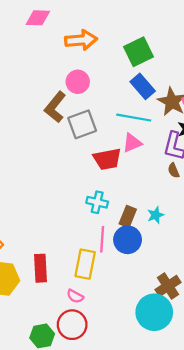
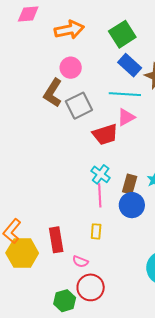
cyan cross: (97, 202) -> (101, 174), turned 30
pink line: (102, 239) -> (100, 195), moved
yellow rectangle: (85, 264) -> (96, 231), size x0.6
pink semicircle: (75, 296) -> (80, 262), moved

